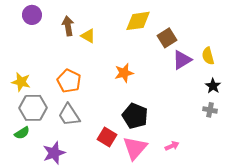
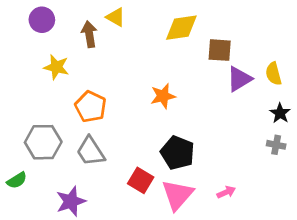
yellow triangle: (88, 36) -> (116, 17), moved
brown square: (167, 38) -> (220, 50), turned 36
yellow star: (21, 82) -> (56, 67), moved
green semicircle: (22, 133) -> (17, 180), moved

